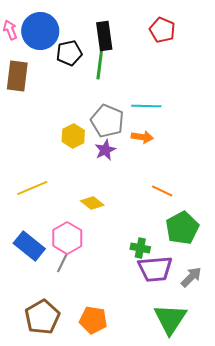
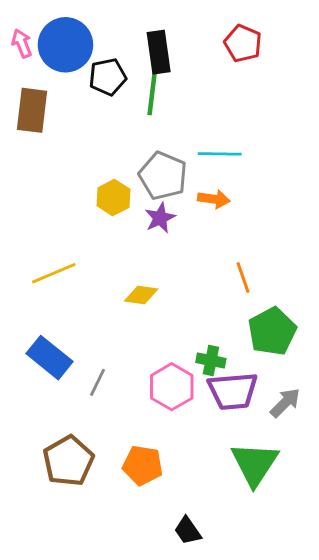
orange line: (162, 191) -> (243, 278), turned 45
yellow diamond: (92, 203) -> (141, 295), turned -30
pink hexagon: (67, 238) -> (172, 387), moved

